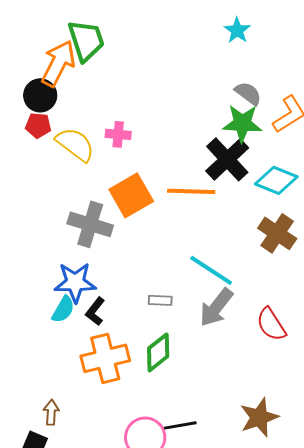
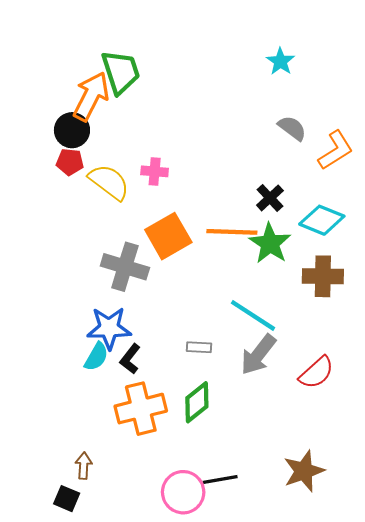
green star: (242, 123) -> (270, 243), moved, turned 30
black cross: (227, 159) -> (270, 198), size x0.6
brown cross: (277, 233) -> (323, 276), turned -33
red semicircle: (271, 324) -> (316, 373), turned -99

